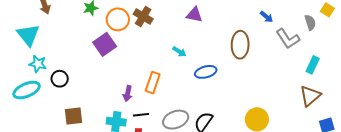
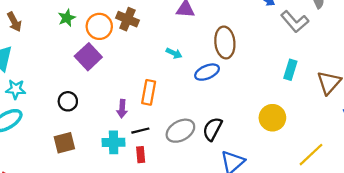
brown ellipse: (240, 45) -> (225, 42), moved
cyan rectangle: (313, 65) -> (290, 70), moved
black circle: (60, 79) -> (68, 101), moved

